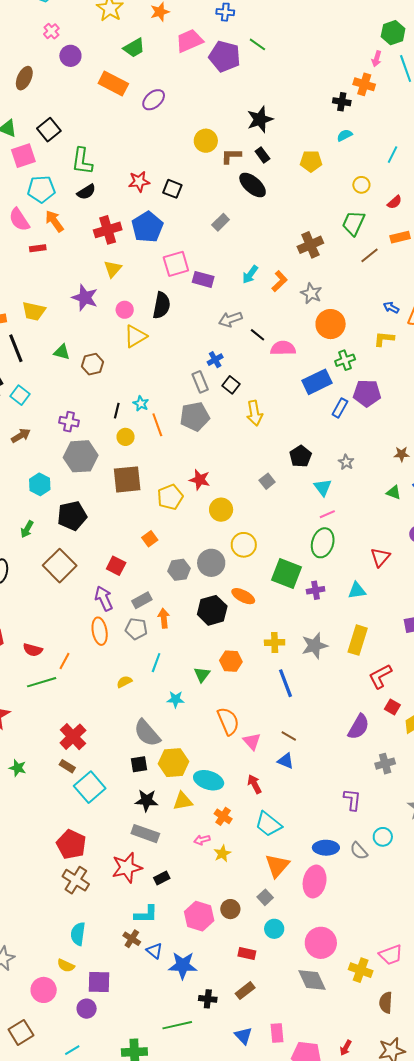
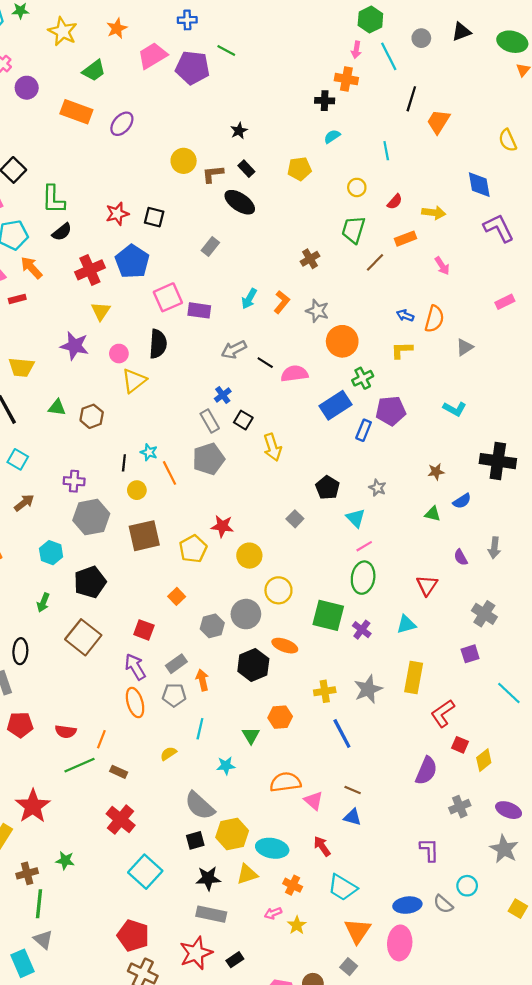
black star: (260, 119) -> (239, 131), size x0.6
cyan line: (393, 155) -> (386, 151), turned -30
brown cross: (310, 245) -> (310, 259), size x0.7
purple cross: (316, 590) -> (362, 630), turned -36
orange semicircle: (228, 721) -> (285, 782), turned -68
brown rectangle: (67, 766) -> (119, 772), moved

